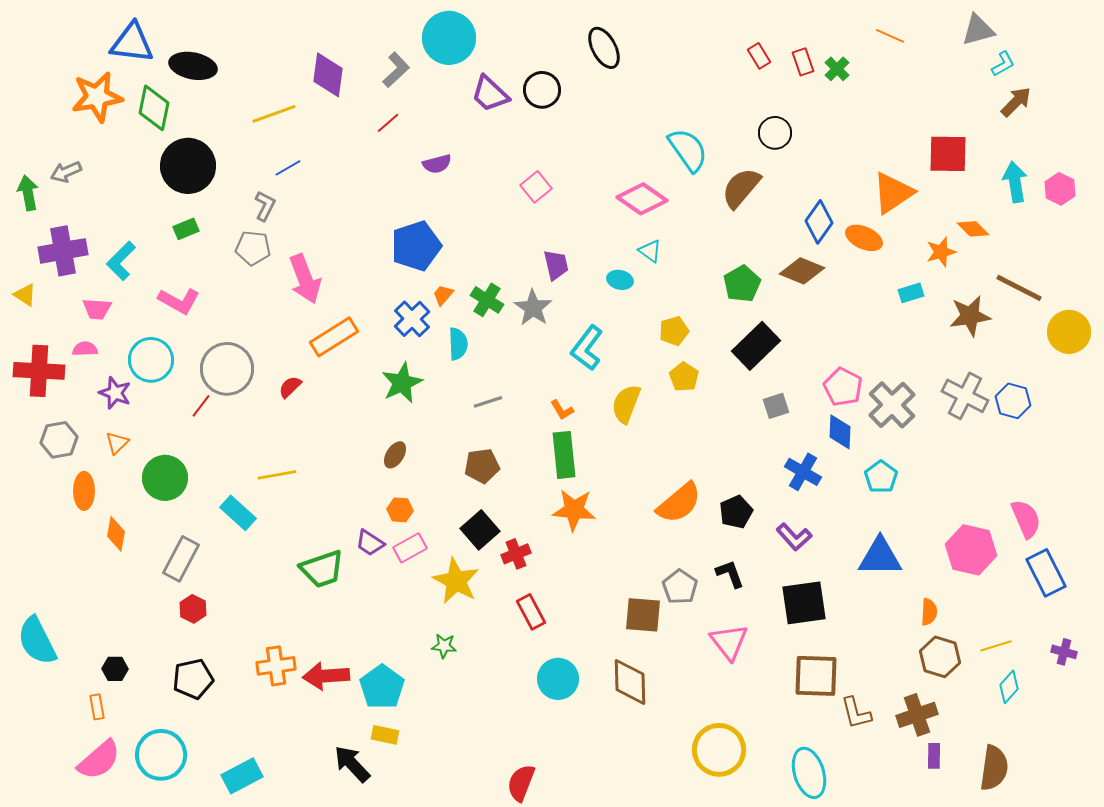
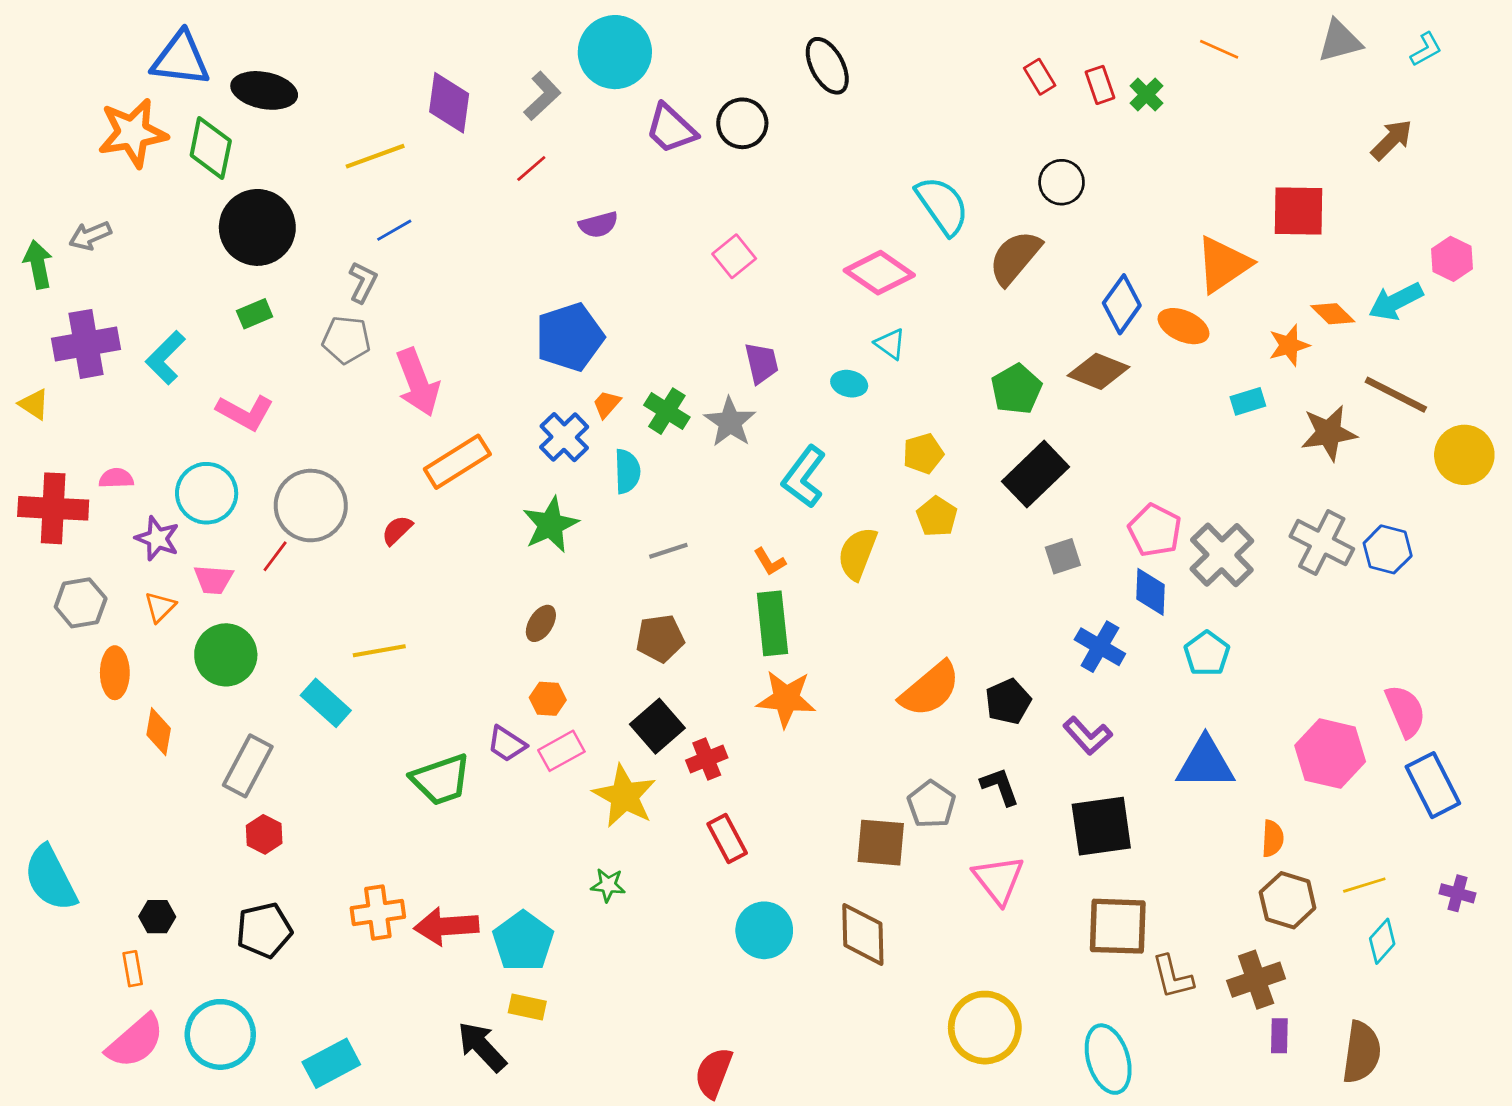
cyan L-shape: (1003, 64) -> (1426, 49), moved
cyan arrow: (1015, 182) -> (1396, 301), moved, turned -108
pink trapezoid: (97, 309) -> (213, 580), moved

